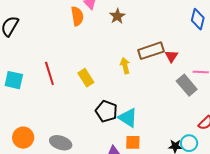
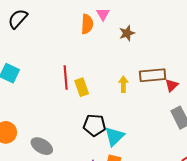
red line: (49, 73) -> (66, 78), moved
black pentagon: (106, 111) -> (94, 125), turned -30
cyan triangle: (128, 118) -> (114, 136), turned 30

